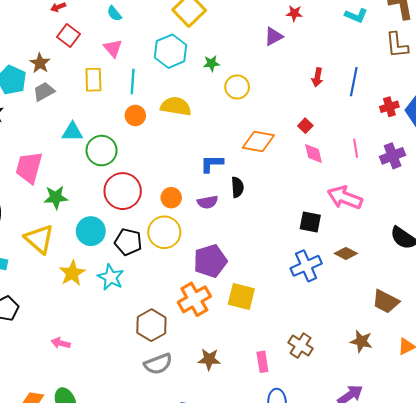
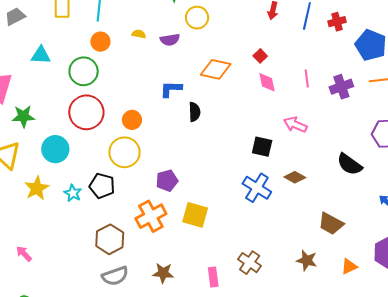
yellow semicircle: (176, 106) -> (139, 34), size x0.5
red cross: (389, 107) -> (337, 22), moved
green circle: (102, 151) -> (84, 71), moved
pink arrow: (345, 198) -> (295, 125), size x0.7
purple semicircle: (208, 202) -> (170, 40), moved
black pentagon: (128, 242) -> (102, 186), moved
purple pentagon: (210, 261) -> (167, 181), size x0.7
blue cross: (306, 266) -> (257, 188), turned -36
cyan star: (111, 277) -> (73, 193), size x0.7
pink arrow: (61, 343) -> (24, 254), turned 30

